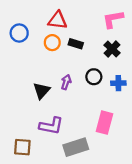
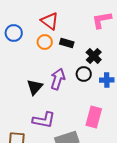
red triangle: (58, 20) -> (50, 21), turned 30
black cross: (112, 49) -> (94, 56), moved
purple arrow: (66, 82) -> (58, 79), size x1.5

